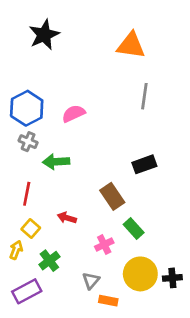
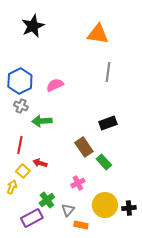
red arrow: (67, 218) -> (40, 163), moved
green rectangle: (134, 228) -> (104, 162), moved
green cross: (49, 261) -> (47, 200), moved
purple rectangle: (27, 291) -> (32, 218), moved

